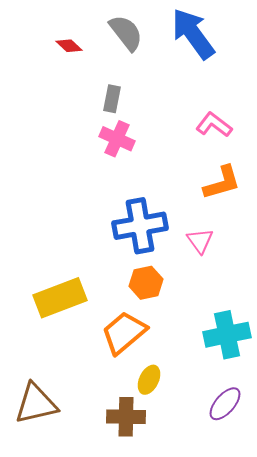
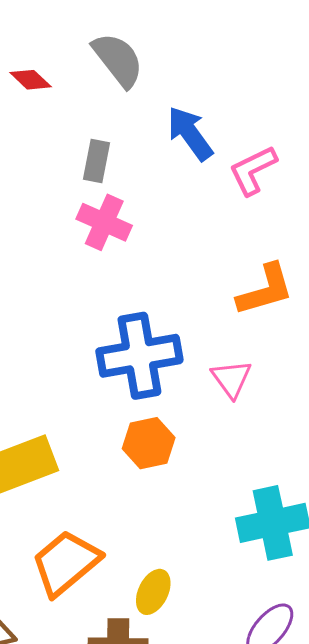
blue arrow: (193, 34) -> (190, 133), moved, size x0.7
pink L-shape: (214, 125) -> (253, 170), moved, turned -63
orange trapezoid: (124, 333) -> (66, 563), moved

